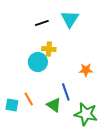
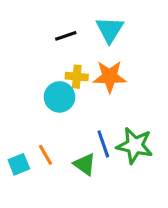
orange star: (86, 70) -> (110, 77), moved, size x1.5
cyan square: (12, 105) -> (19, 164), turned -32
green star: (86, 114) -> (135, 145), moved

